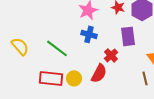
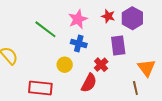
green line: (57, 48) -> (45, 29), moved
yellow circle: (74, 78) -> (65, 65), moved

